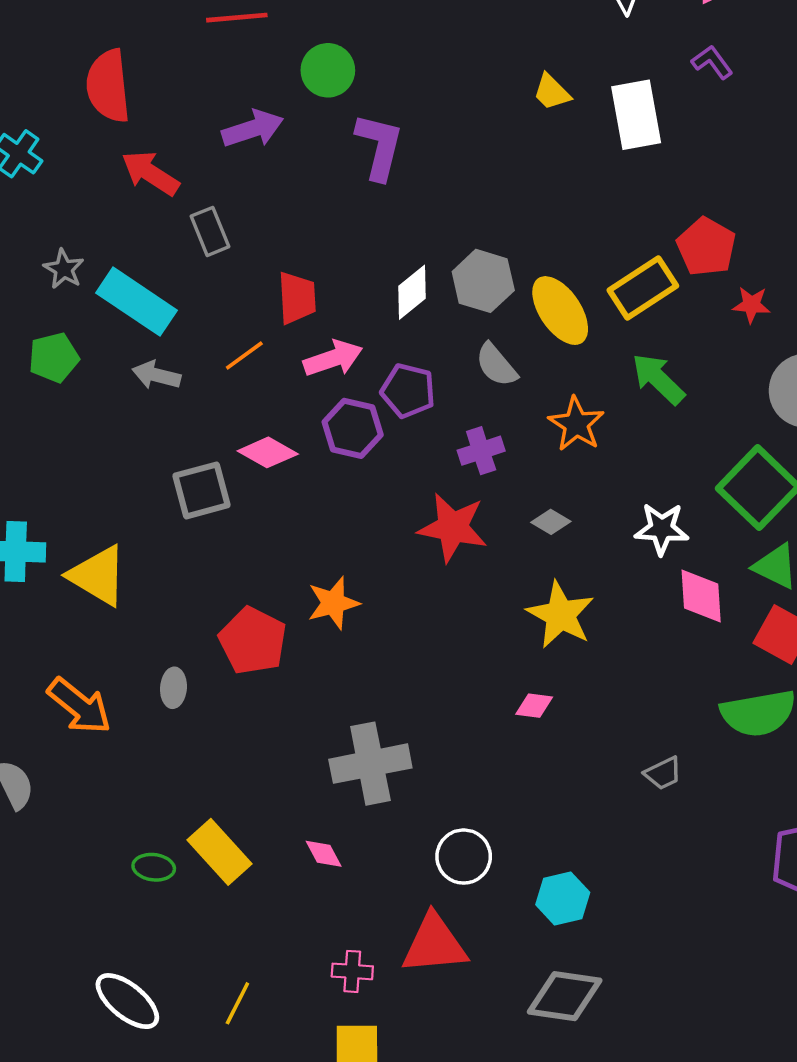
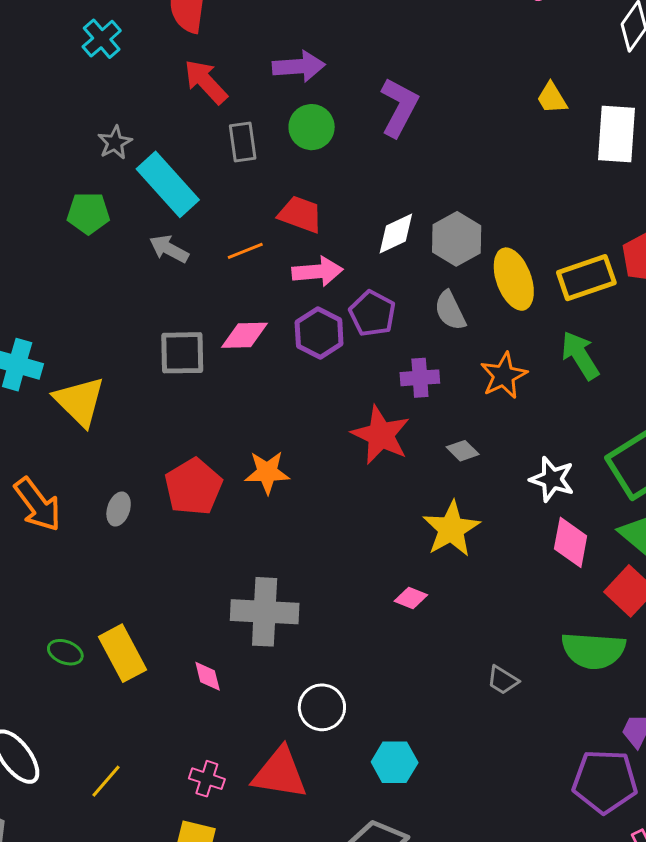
green circle: (328, 70) -> (312, 127), moved
red trapezoid: (297, 298) -> (300, 214), turned -81
pink diamond: (268, 452) -> (244, 335), turned -45
gray trapezoid: (663, 773) -> (503, 680), turned 44

